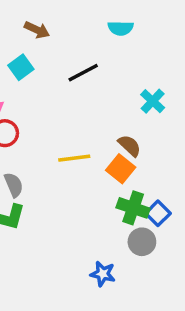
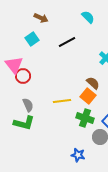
cyan semicircle: (121, 28) -> (88, 17), turned -136
yellow line: (74, 158) -> (62, 101), moved
green cross: (133, 208) -> (85, 118), moved

